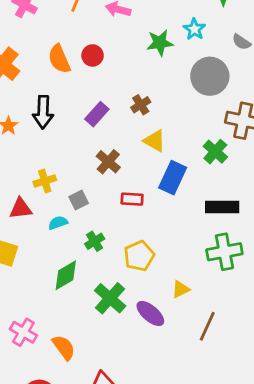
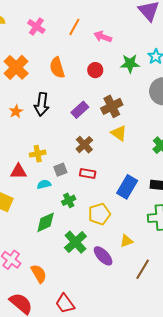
red circle: (93, 55) -> (95, 70), moved
brown cross: (141, 105) -> (112, 106), size x1.5
blue rectangle: (173, 178) -> (127, 187), moved
red rectangle: (132, 199) -> (88, 173), moved

